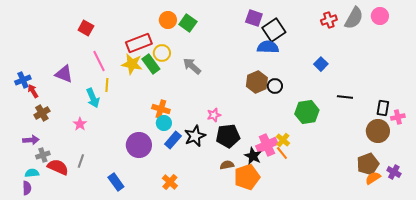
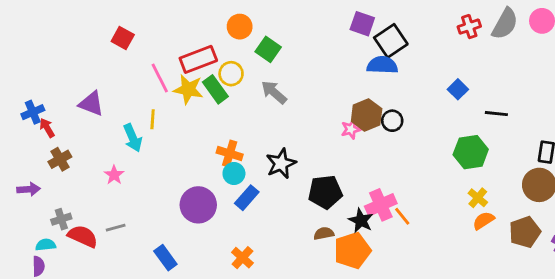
green square: (188, 23) -> (268, 49), moved
pink line: (99, 61) -> (160, 78), moved
black line: (345, 97) -> (496, 114), moved
green hexagon: (307, 112) -> (471, 152), moved
pink star: (214, 115) -> (351, 129), moved
black star: (195, 136) -> (281, 164), moved
purple arrow: (31, 140) -> (29, 189), moved
yellow cross: (283, 140) -> (478, 198), moved
gray line: (81, 161) -> (116, 228), turned 56
orange semicircle: (373, 178) -> (484, 221), moved

